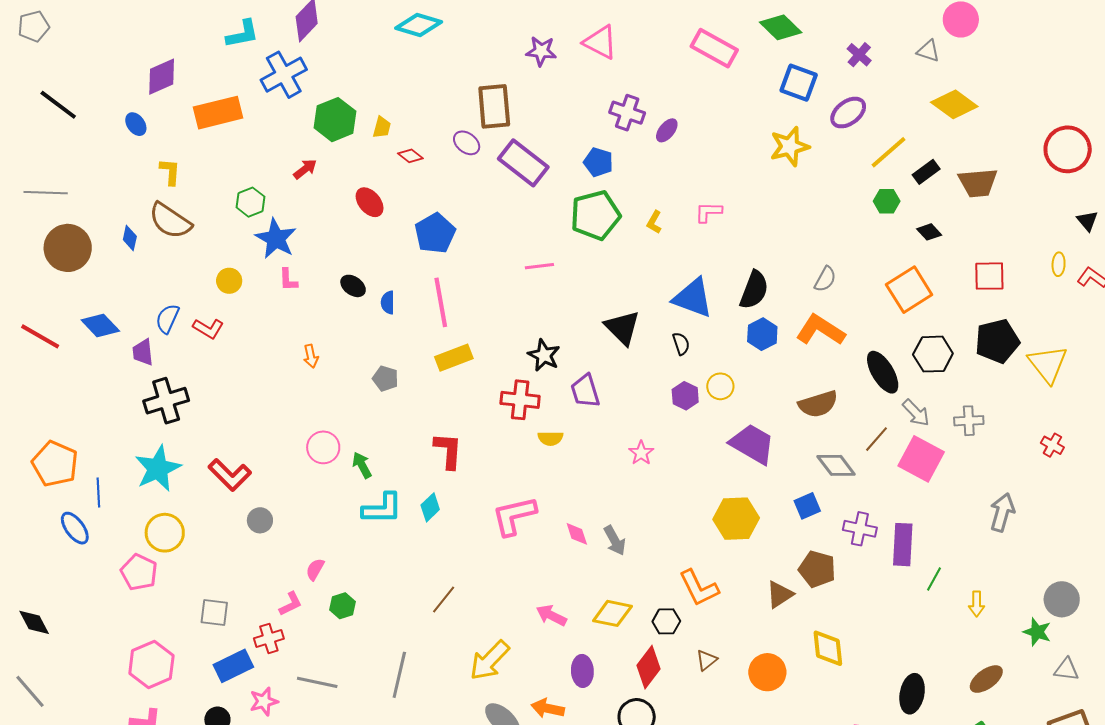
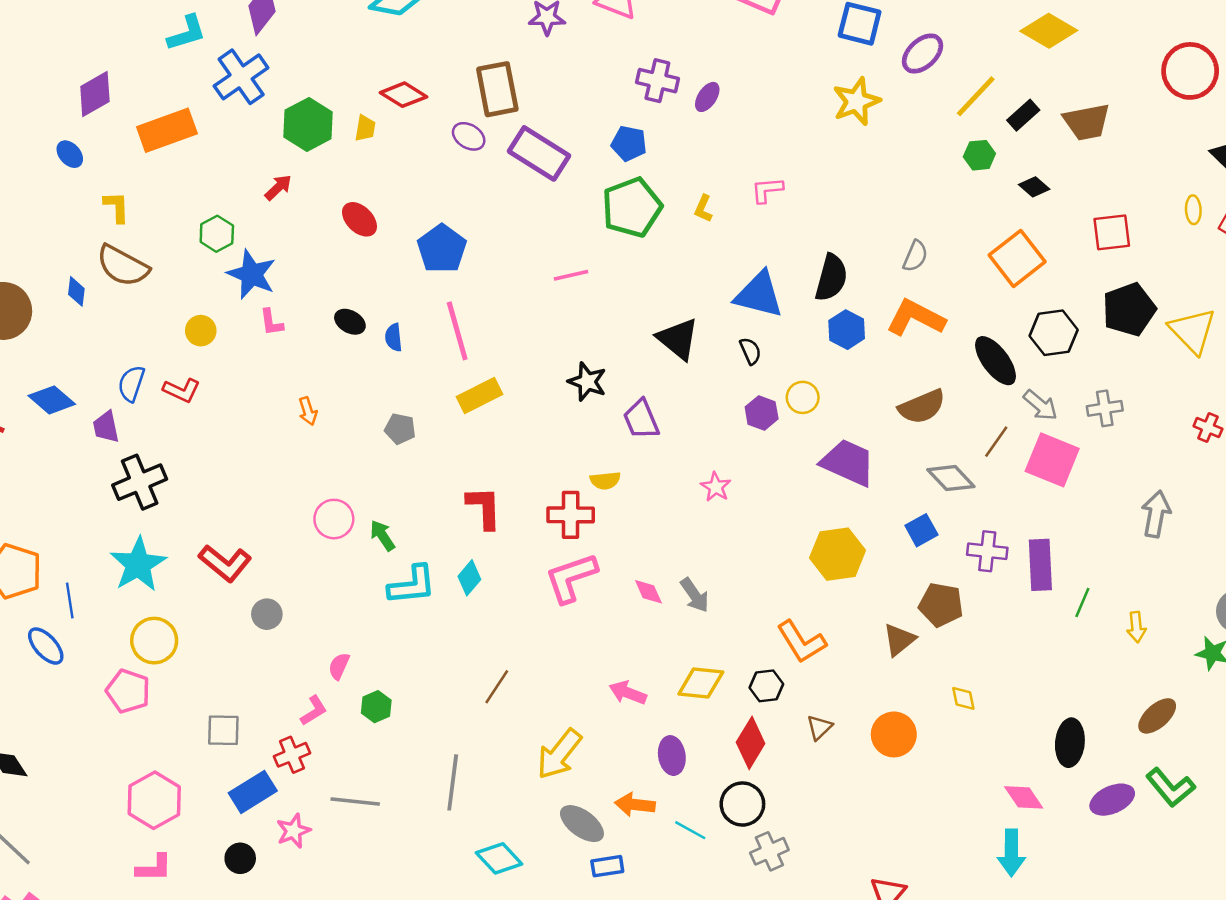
red diamond: (410, 156) -> (403, 95), moved, size x1.5
red cross: (520, 400) -> (571, 515), moved
yellow diamond: (828, 648) -> (963, 698), size x0.6

